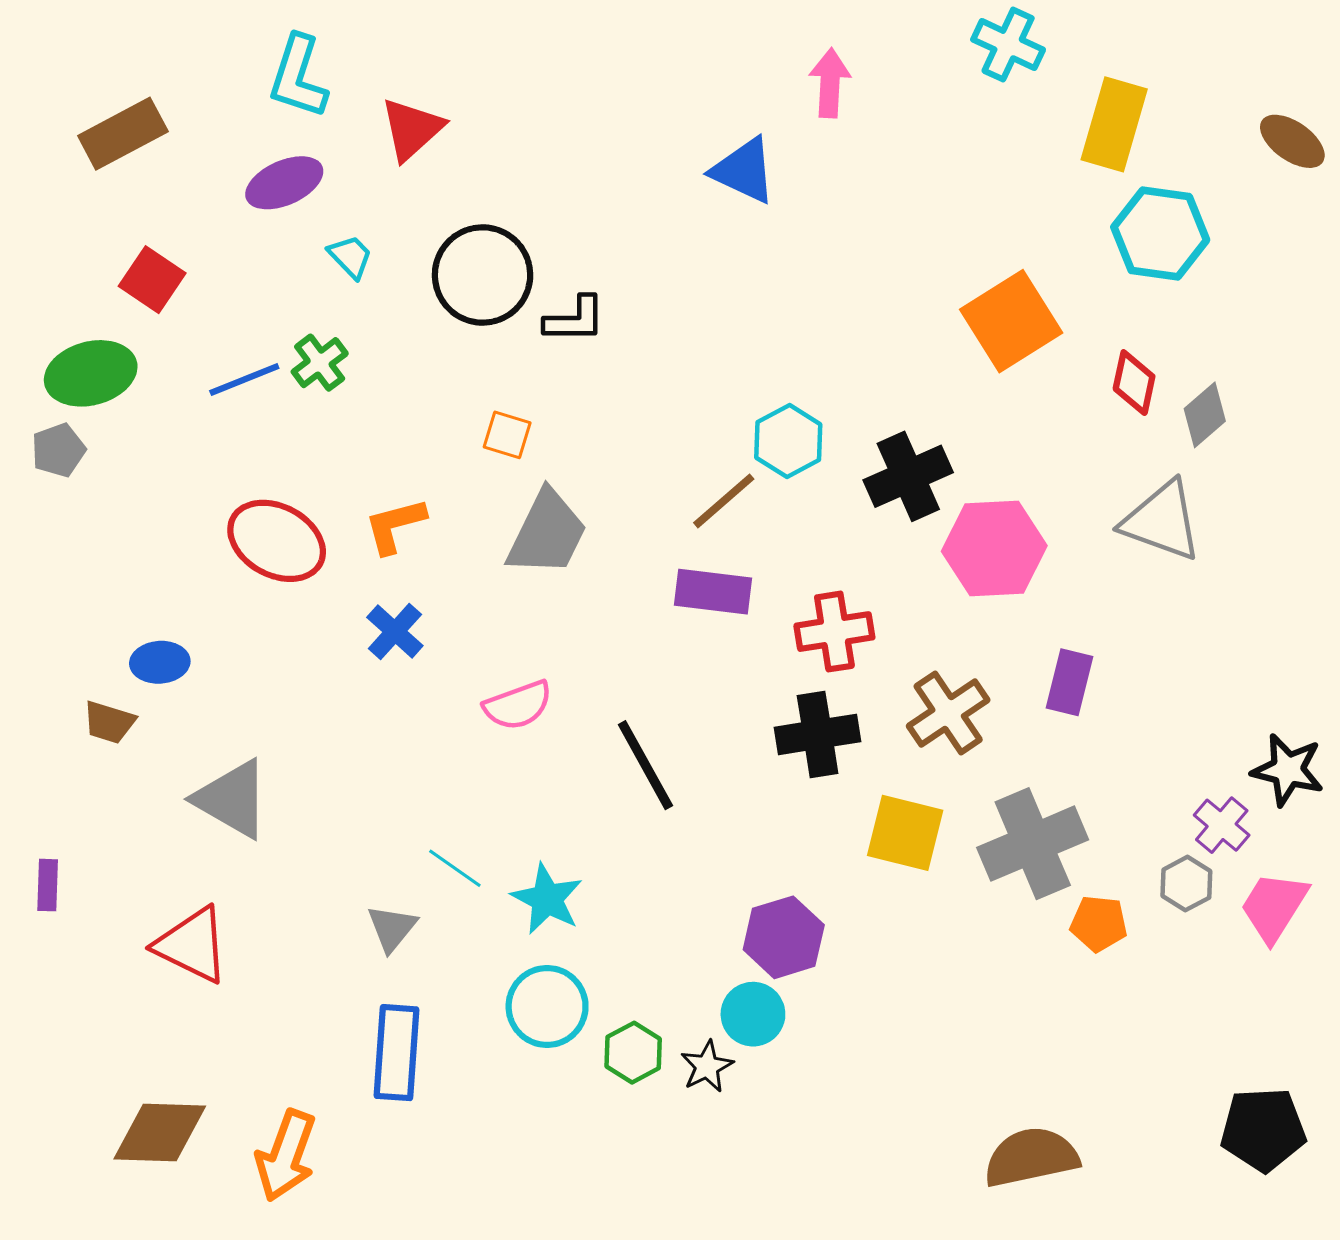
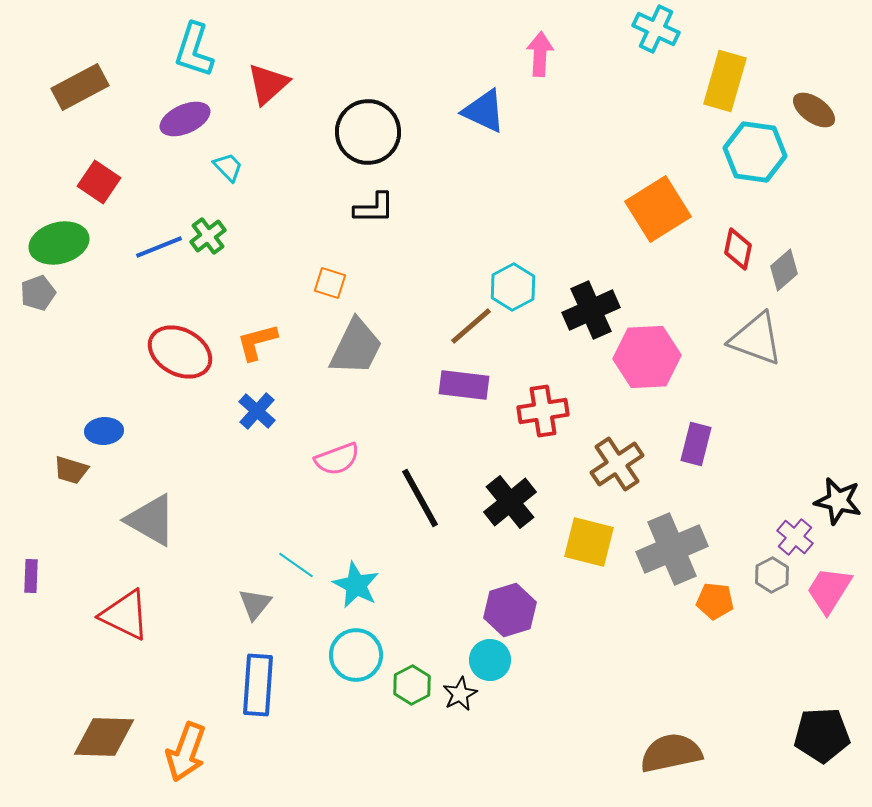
brown ellipse: (1292, 141) -> (814, 110), moved
black circle: (483, 275) -> (368, 132), moved
black cross: (818, 734) -> (510, 502), moved, turned -30

